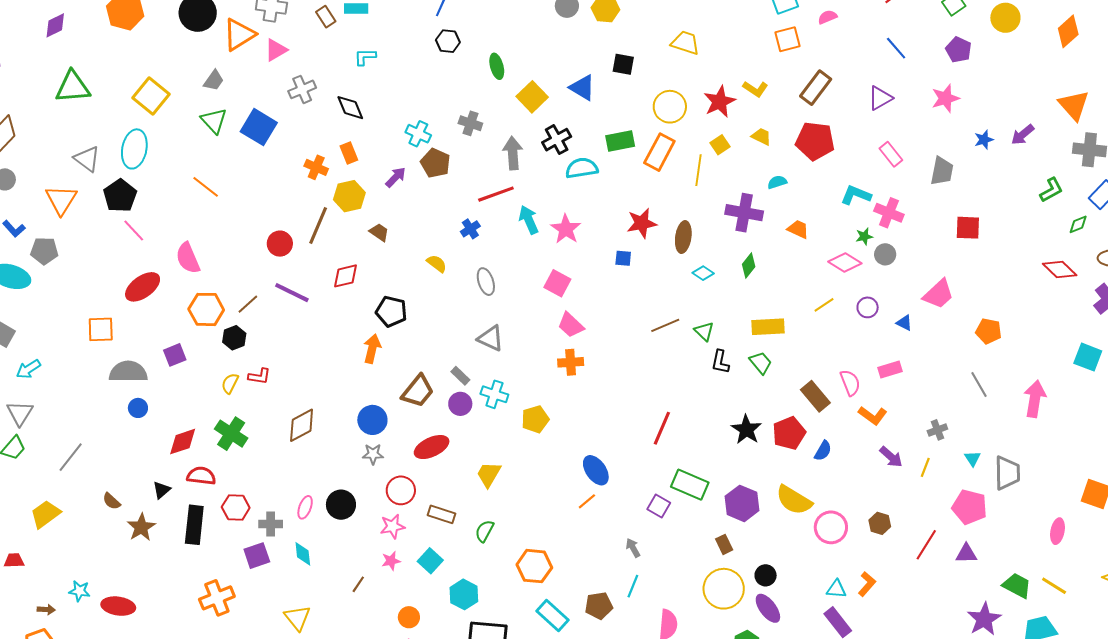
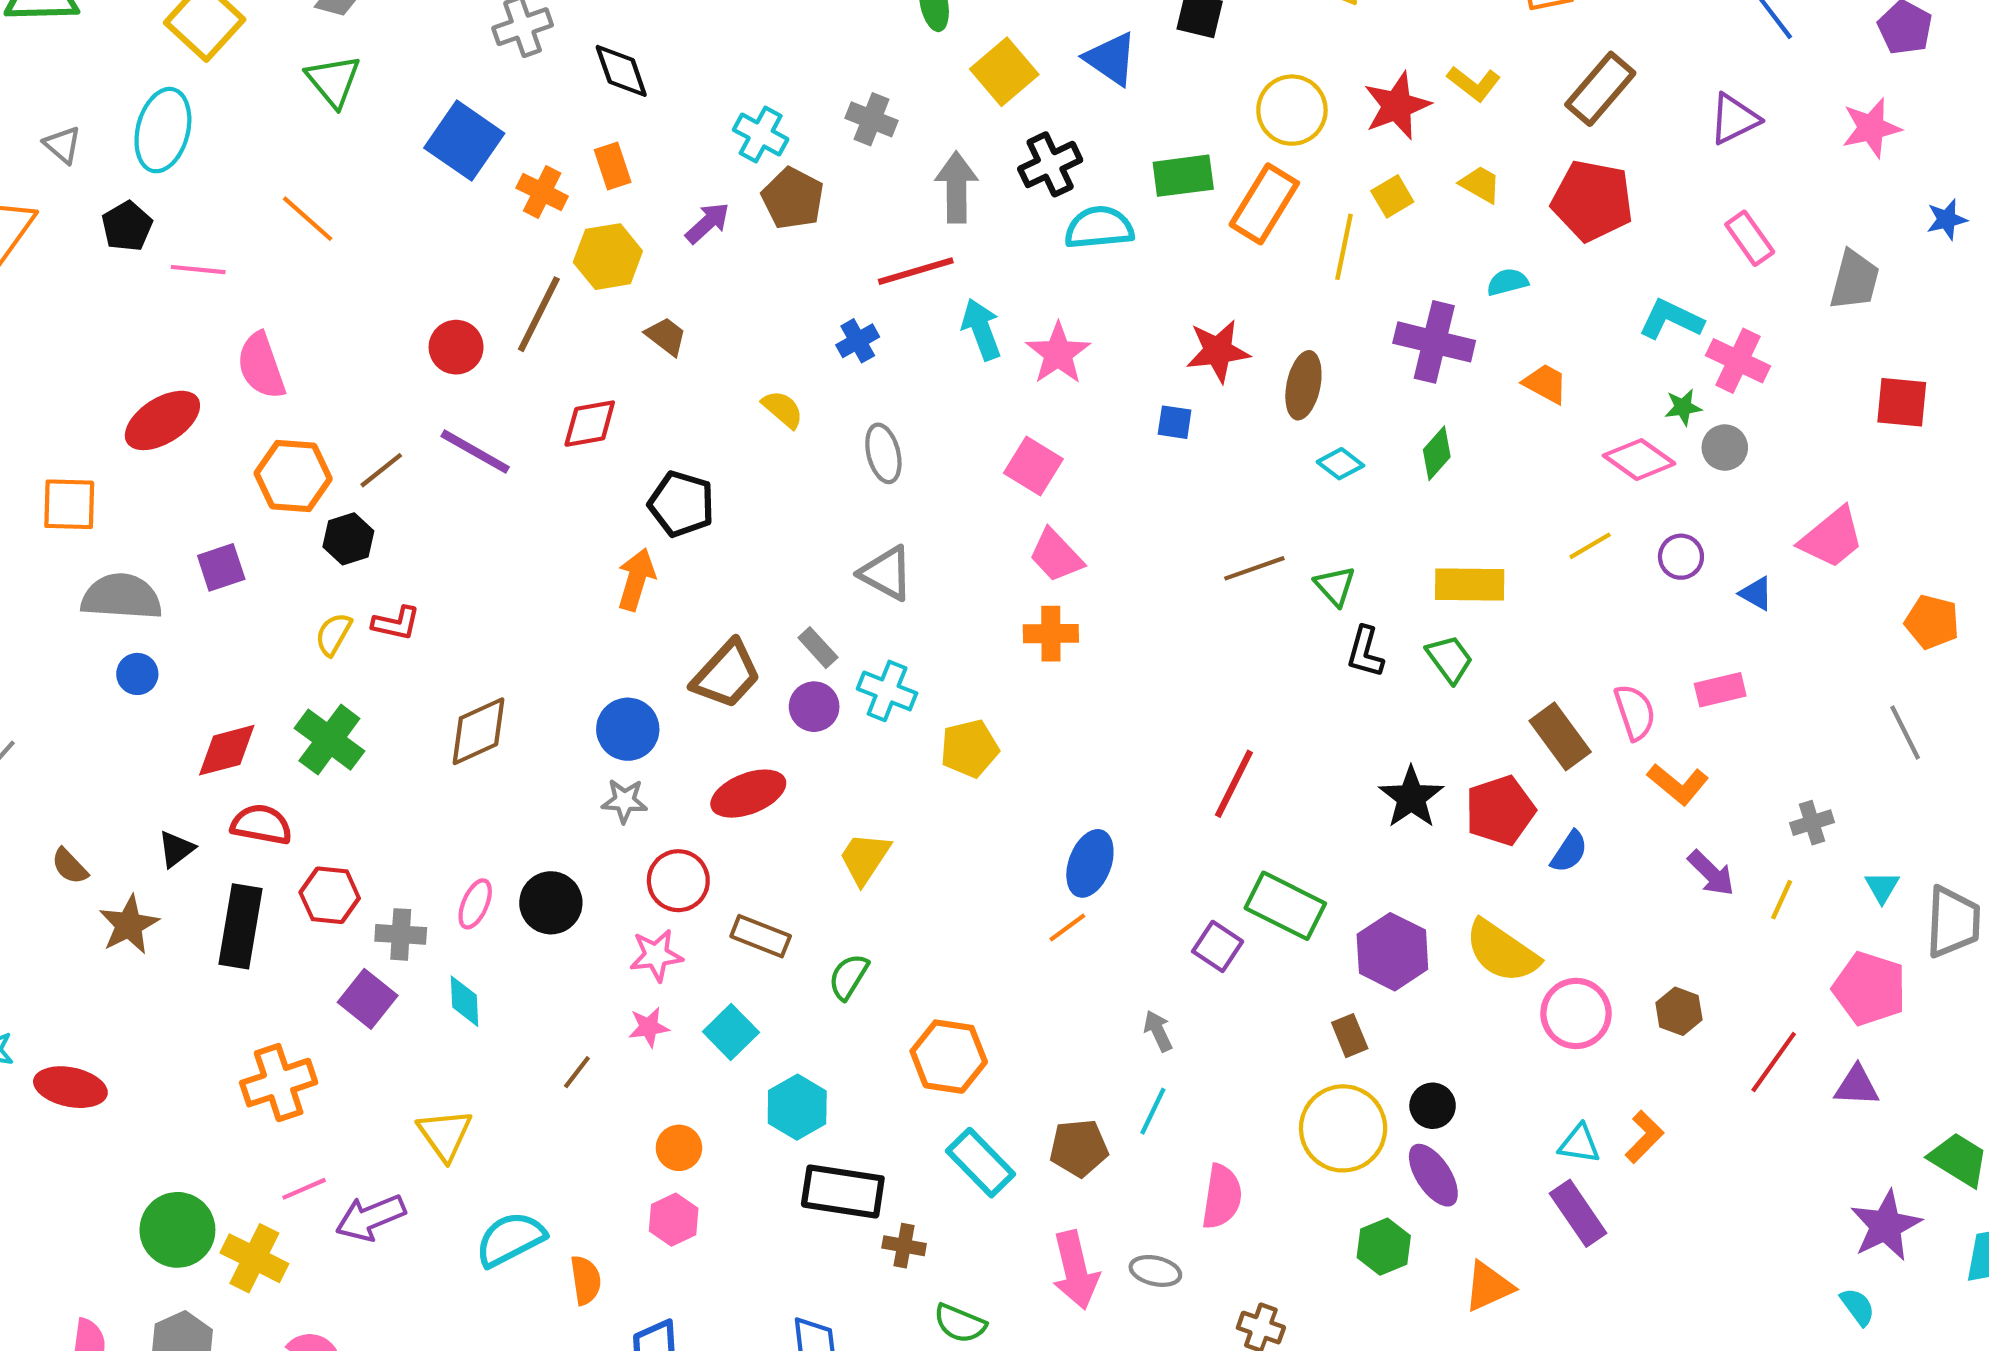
blue square: (259, 127) -> (464, 141), moved
gray triangle: (87, 159) -> (63, 145), size x0.7
black pentagon: (120, 196) -> (127, 226), size x0.7
pink line: (134, 230) -> (198, 270), moved, turned -45
blue ellipse: (596, 470) -> (1090, 863), turned 52
purple square: (257, 556) -> (368, 999), turned -36

